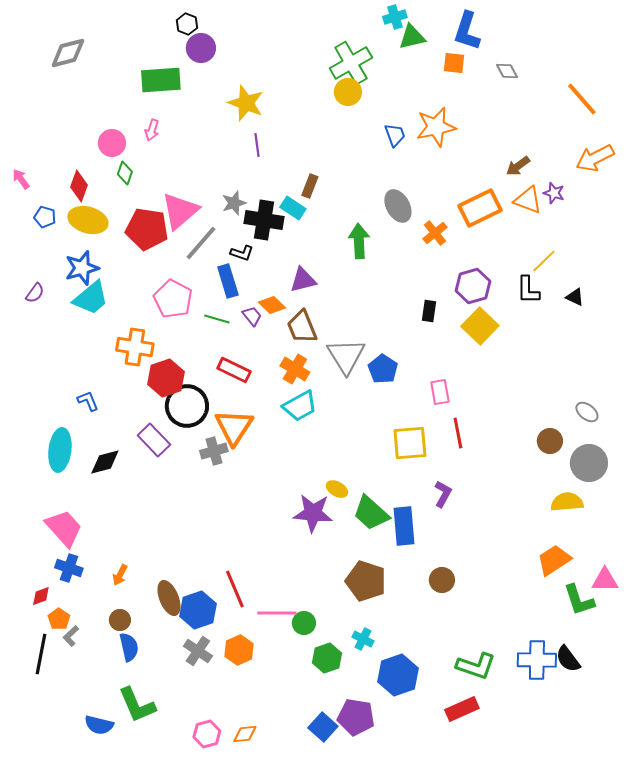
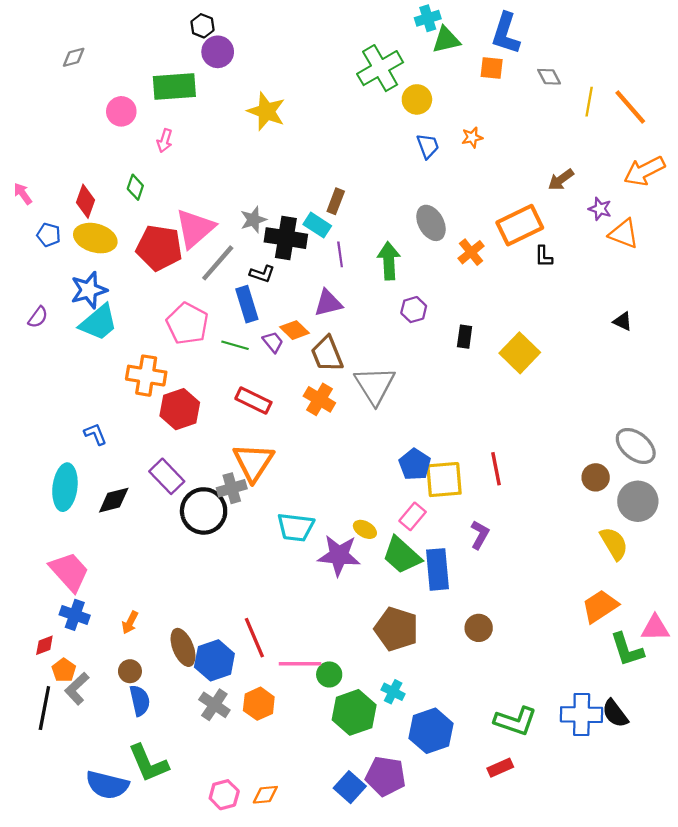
gray diamond: (68, 53) -> (74, 57), size x0.6
yellow circle: (348, 92) -> (417, 99), moved
orange star: (436, 127) -> (472, 137), size x0.5
pink circle: (112, 143) -> (121, 111), moved
purple line: (257, 145) -> (340, 254), moved
orange triangle: (528, 200) -> (624, 234), moved
yellow line: (544, 261) -> (589, 102), moved, turned -36
purple hexagon: (473, 286) -> (414, 310), moved, size x0.7
black L-shape: (528, 290) -> (544, 256), moved, size x0.7
blue pentagon: (383, 369) -> (415, 464), moved
pink rectangle: (440, 392) -> (413, 516), moved, turned 50
black circle: (187, 406) -> (204, 511), moved
cyan trapezoid: (300, 406) -> (296, 527), moved, turned 36
gray ellipse: (587, 412) -> (636, 446), size x1.6
yellow semicircle: (567, 502) -> (614, 543), turned 64
gray L-shape: (71, 636) -> (77, 689), size x1.4
green hexagon: (327, 658) -> (354, 712), size x1.4
red rectangle: (462, 709) -> (500, 768), size x0.7
blue semicircle: (99, 725) -> (107, 785), size x1.4

